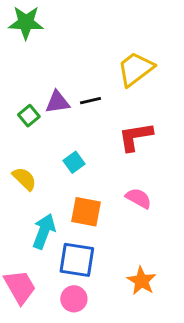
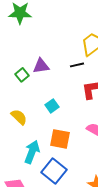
black line: (90, 101) -> (77, 65), moved
blue square: (77, 260) -> (54, 171), turned 30

